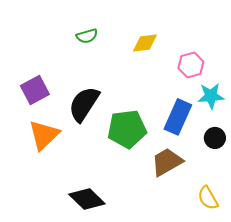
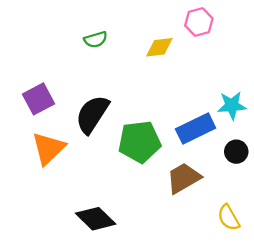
pink hexagon: (191, 65) -> (199, 22), moved
blue rectangle: (178, 117) -> (196, 129), turned 40

